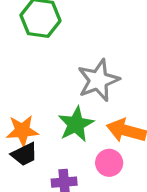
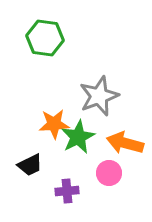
orange star: (22, 131) -> (54, 124), moved

